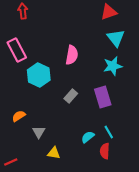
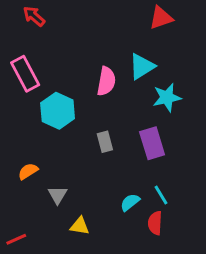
red arrow: (23, 11) -> (34, 16), turned -42
cyan triangle: (116, 38) -> (142, 66), moved, turned 36
gray rectangle: (71, 96) -> (105, 142), turned -56

